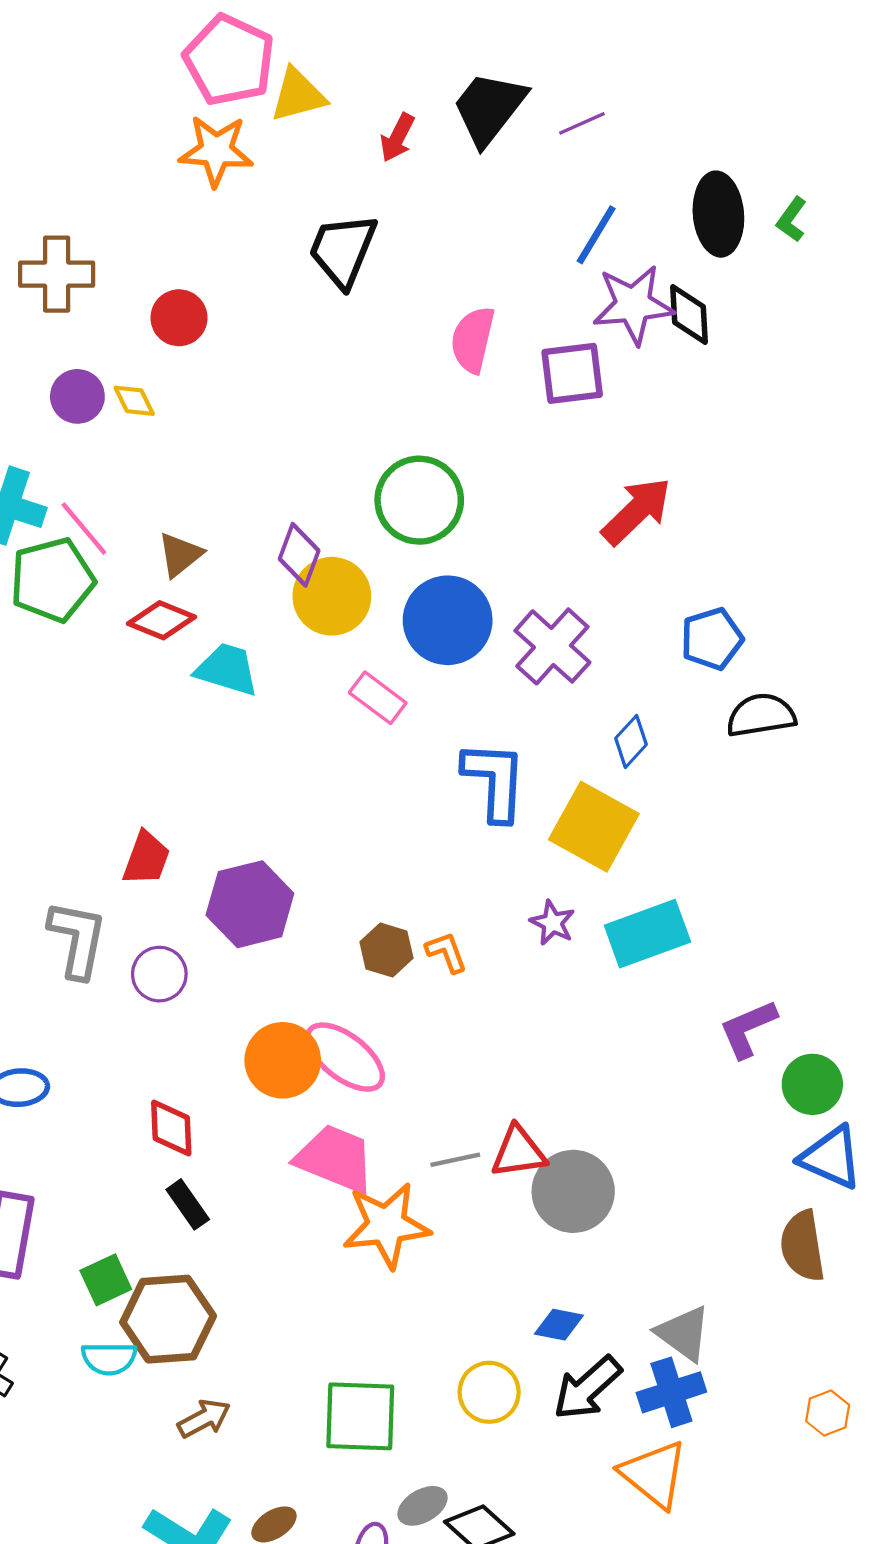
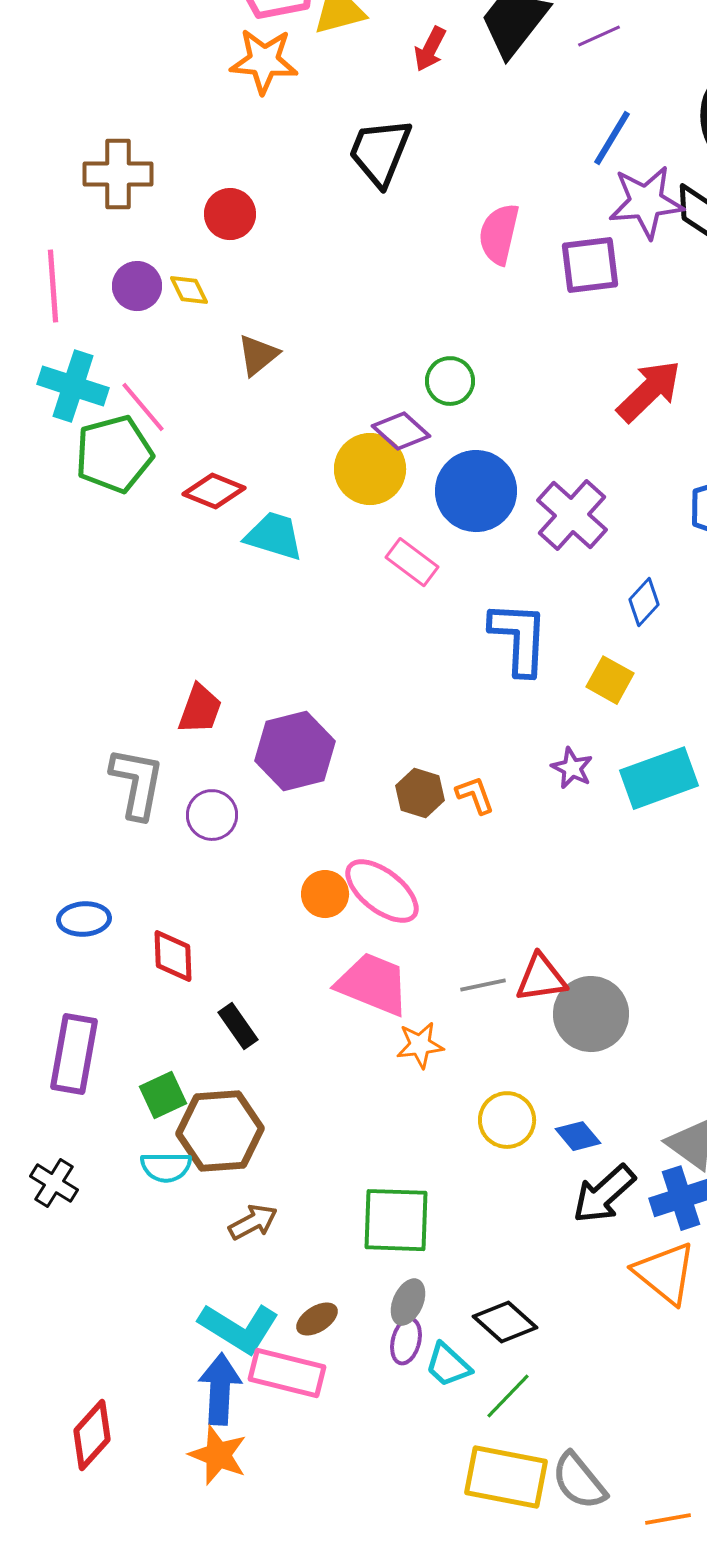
green circle: (419, 500) -> (450, 381), size x0.6
brown triangle: (180, 555) -> (258, 355), moved
purple diamond: (299, 555) -> (401, 431), moved, turned -68
yellow square: (594, 827) -> (610, 680), size x0.6
orange circle: (283, 1060) -> (325, 894), size x0.7
red diamond: (171, 1128) -> (173, 956), moved
orange star: (386, 1225) -> (420, 1045), size x0.6
blue diamond: (559, 1325) -> (578, 1136), turned 39
yellow circle: (489, 1392) -> (507, 1120), moved
gray ellipse: (422, 1506) -> (408, 1302), moved, turned -36

